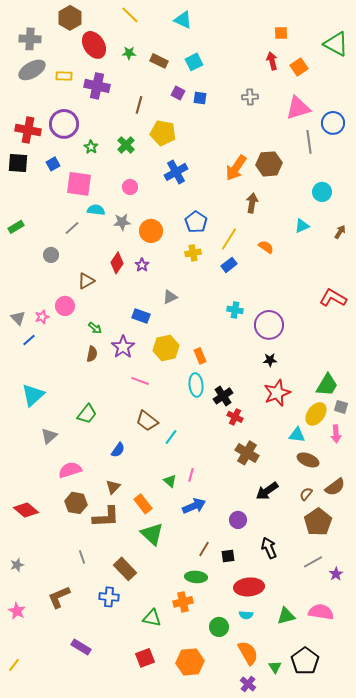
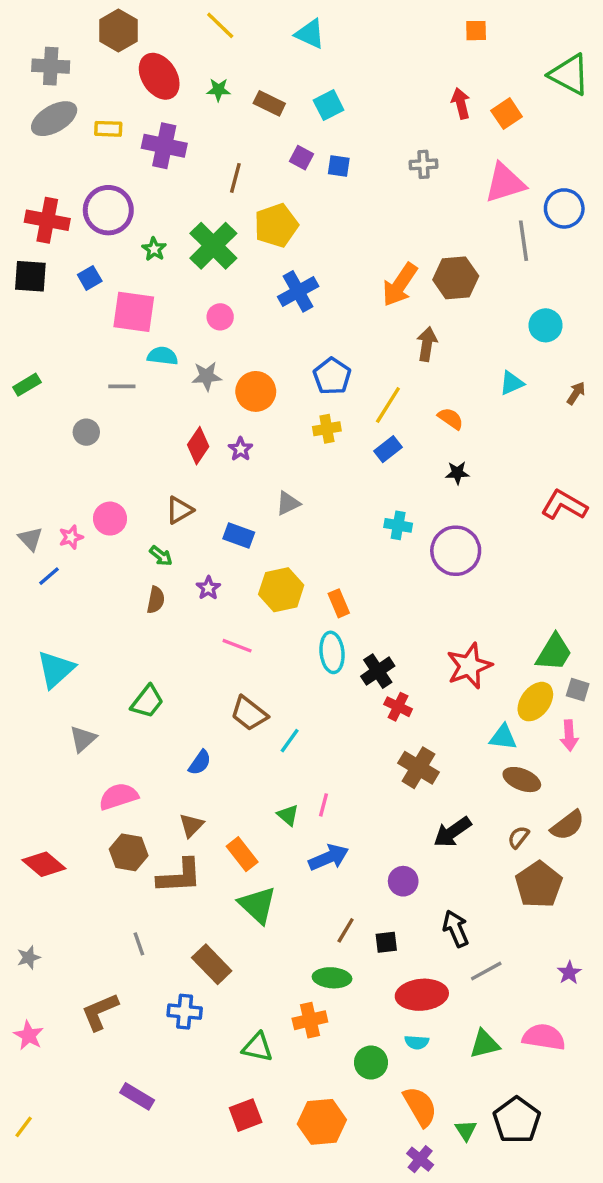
orange square: (281, 33) -> (476, 31), moved
yellow pentagon: (163, 133) -> (276, 225), turned -30
green cross: (126, 145) -> (213, 246), size x1.6
gray line: (72, 228) -> (122, 386), turned 42
brown triangle: (86, 281) -> (179, 510), moved
purple star: (123, 347) -> (208, 588), size x0.6
black star: (270, 360) -> (457, 473), moved
gray line: (313, 562) -> (486, 971), moved

